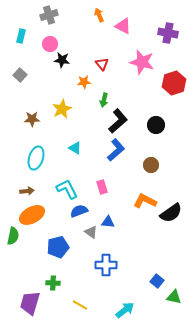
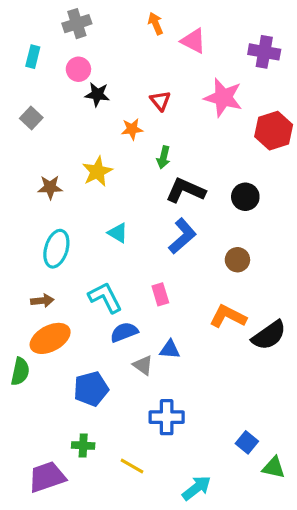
black L-shape: (118, 121) -> (185, 190), turned -115
purple trapezoid: (30, 303) -> (47, 477), turned 55
yellow line: (80, 305) -> (132, 466), moved

